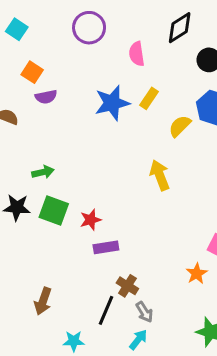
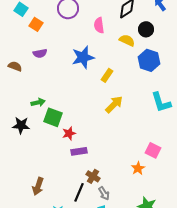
orange square: (32, 72) -> (36, 24), moved
yellow rectangle: (149, 98) -> (107, 75), moved
yellow semicircle: (180, 126) -> (127, 40), moved, turned 70
yellow arrow: (160, 175) -> (114, 104), turned 66
green square: (54, 211) -> (53, 117), moved

